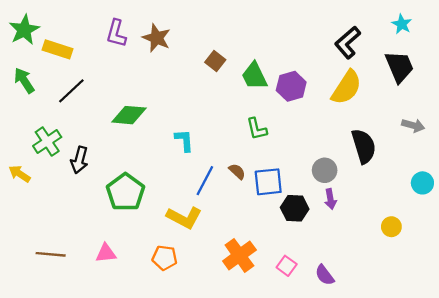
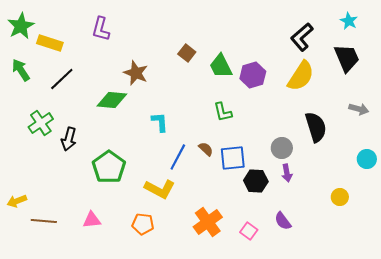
brown star: (157, 38) -> (136, 73), moved
yellow arrow: (20, 174) -> (17, 201), moved, turned -54
purple semicircle: (325, 275) -> (283, 221), moved

